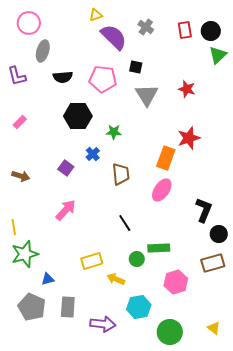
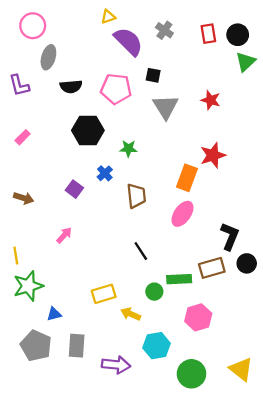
pink arrow: (66, 210) -> (64, 235), moved, size x0.7
brown rectangle: (213, 263) -> (212, 268), moved
yellow triangle: (214, 328) -> (241, 369), size x1.6

